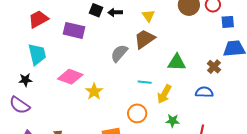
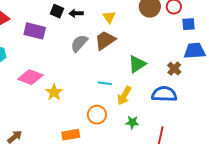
gray semicircle: (119, 53) -> (79, 43), moved
green triangle: (177, 62) -> (137, 64), turned -36
blue semicircle: (204, 92) -> (164, 94), size x1.4

